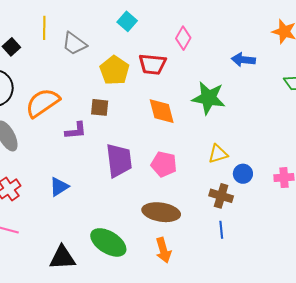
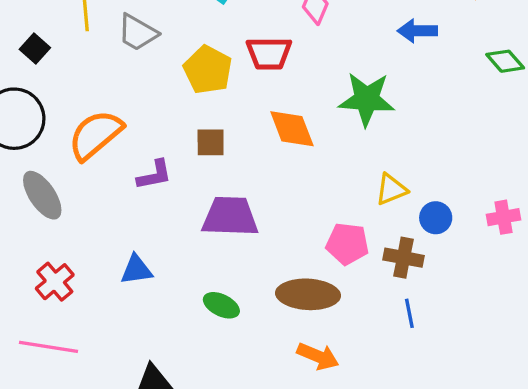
brown square: (100, 107) -> (211, 142), moved
purple trapezoid: (119, 160) -> (230, 217), turned -75
pink pentagon: (164, 164) -> (347, 244), moved
blue triangle: (59, 187) -> (136, 270), turned 30
green ellipse: (108, 242) -> (221, 305), moved, size x0.6
orange arrow: (163, 250) -> (318, 356), turned -45

